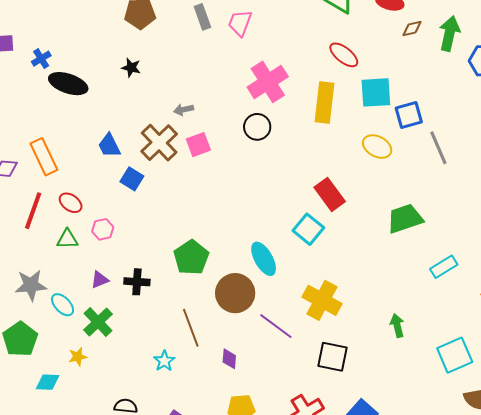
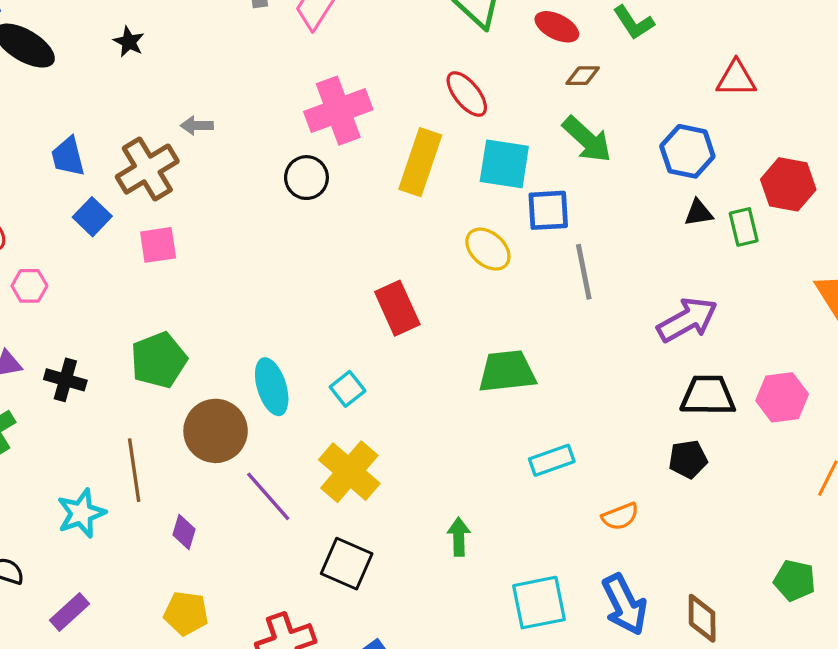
green arrow: (449, 34) -> (587, 139), moved, turned 108
pink square: (198, 145) -> (158, 245), moved
cyan square: (308, 229) -> (348, 389), moved, size x0.7
cyan star: (164, 361) -> (81, 513), size x1.4

